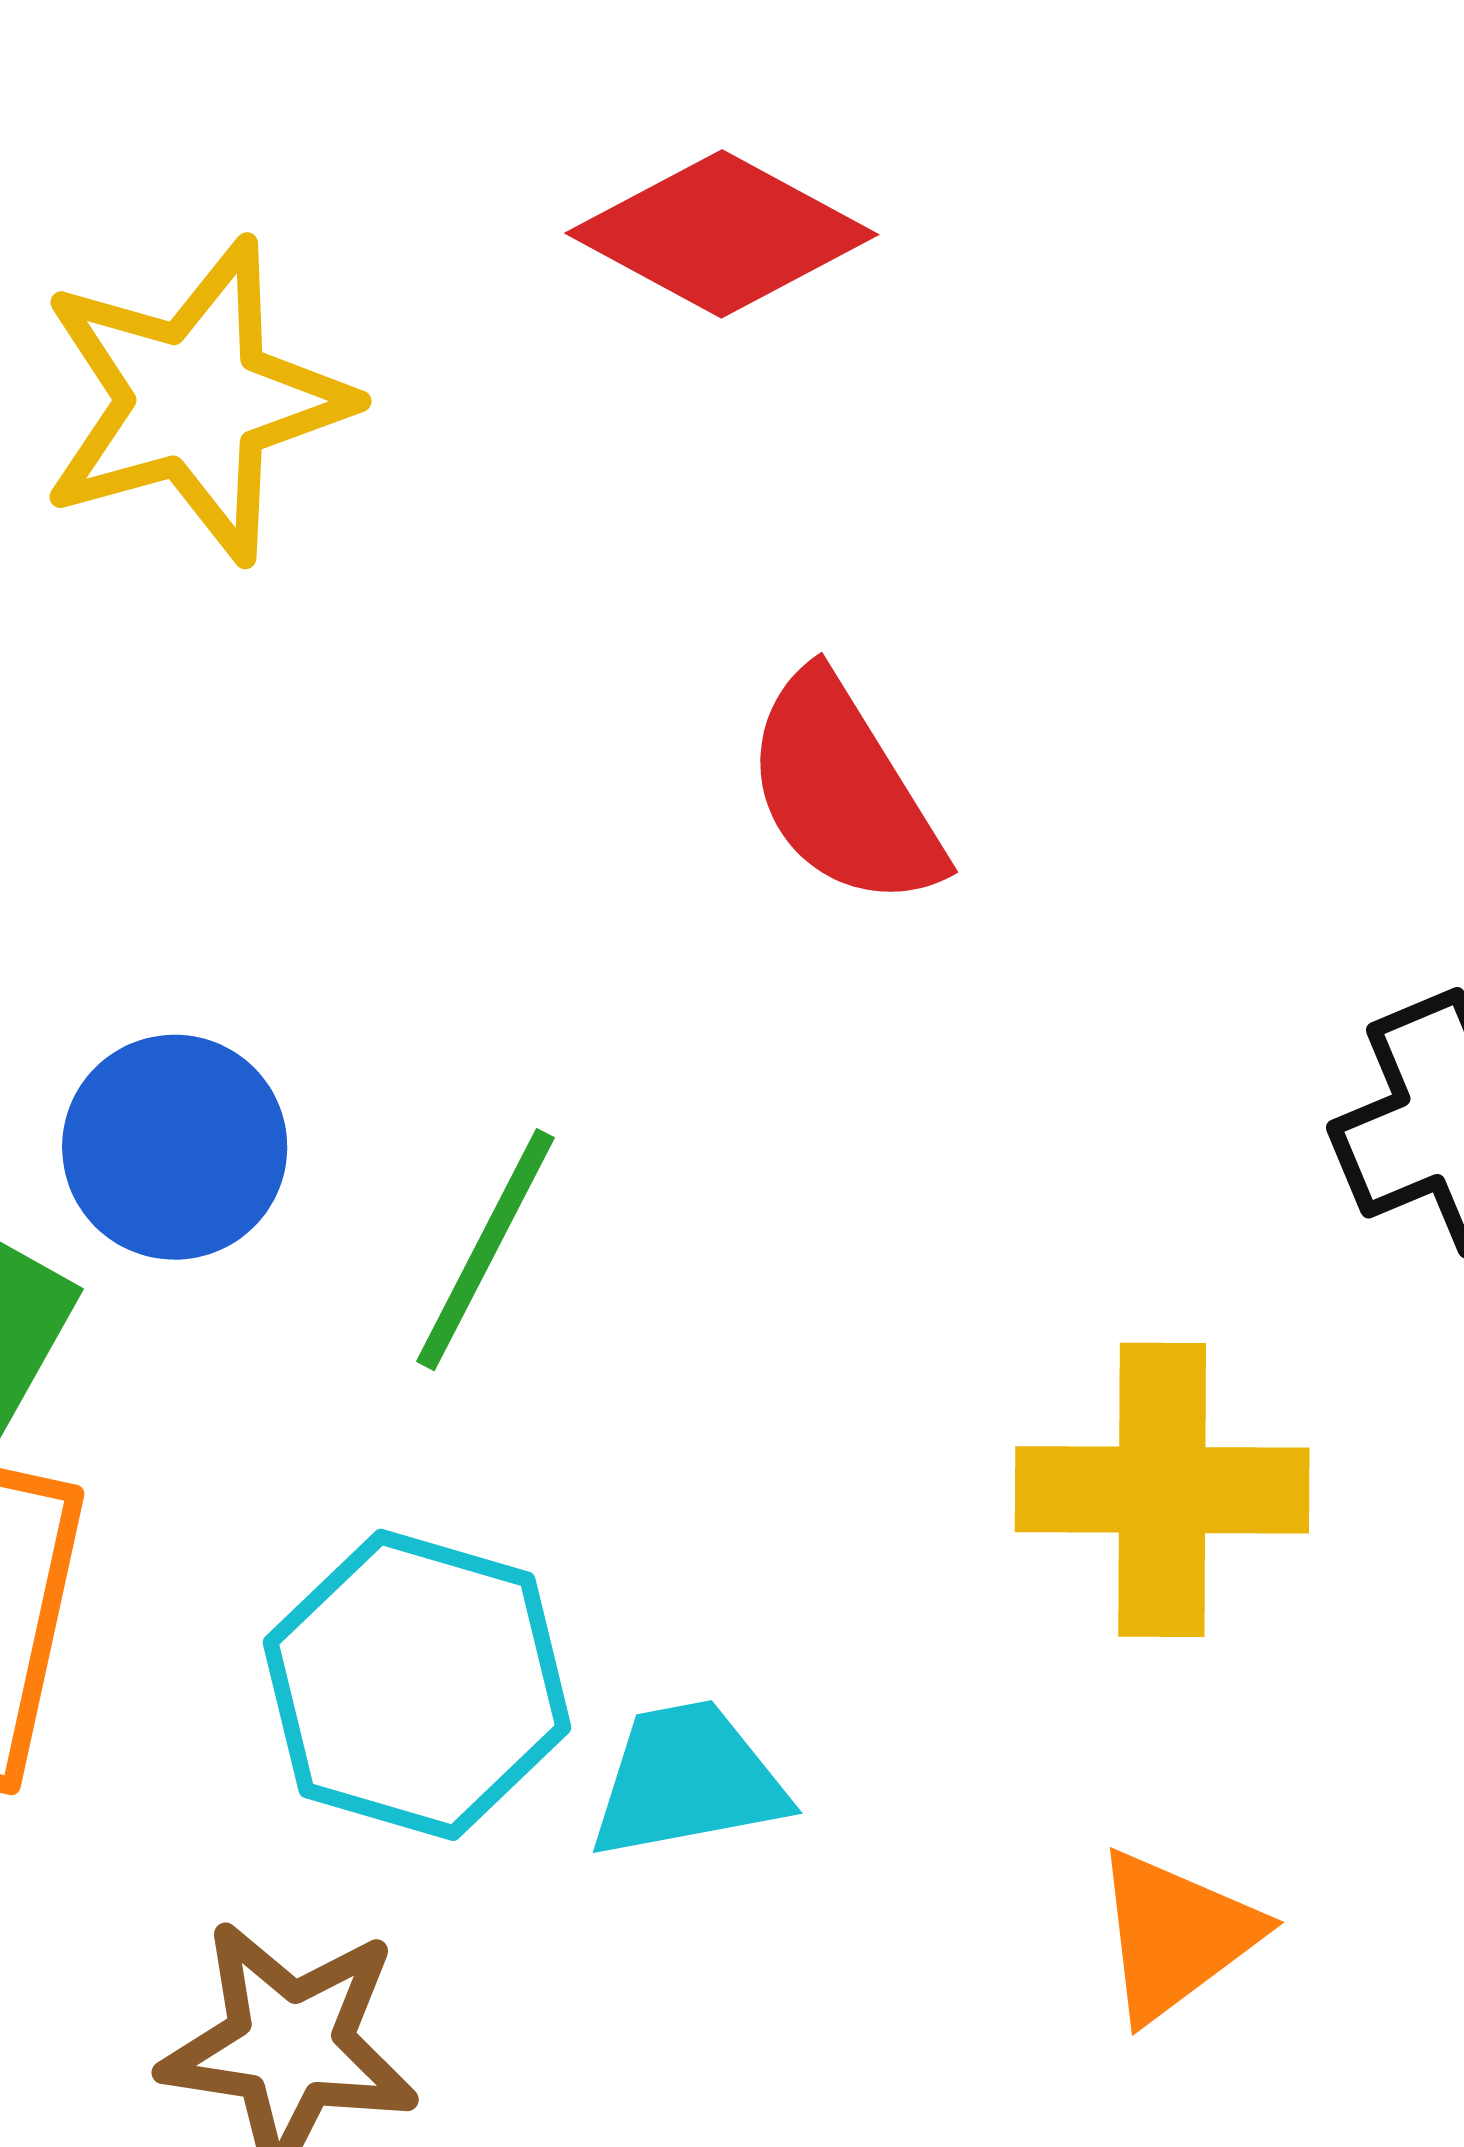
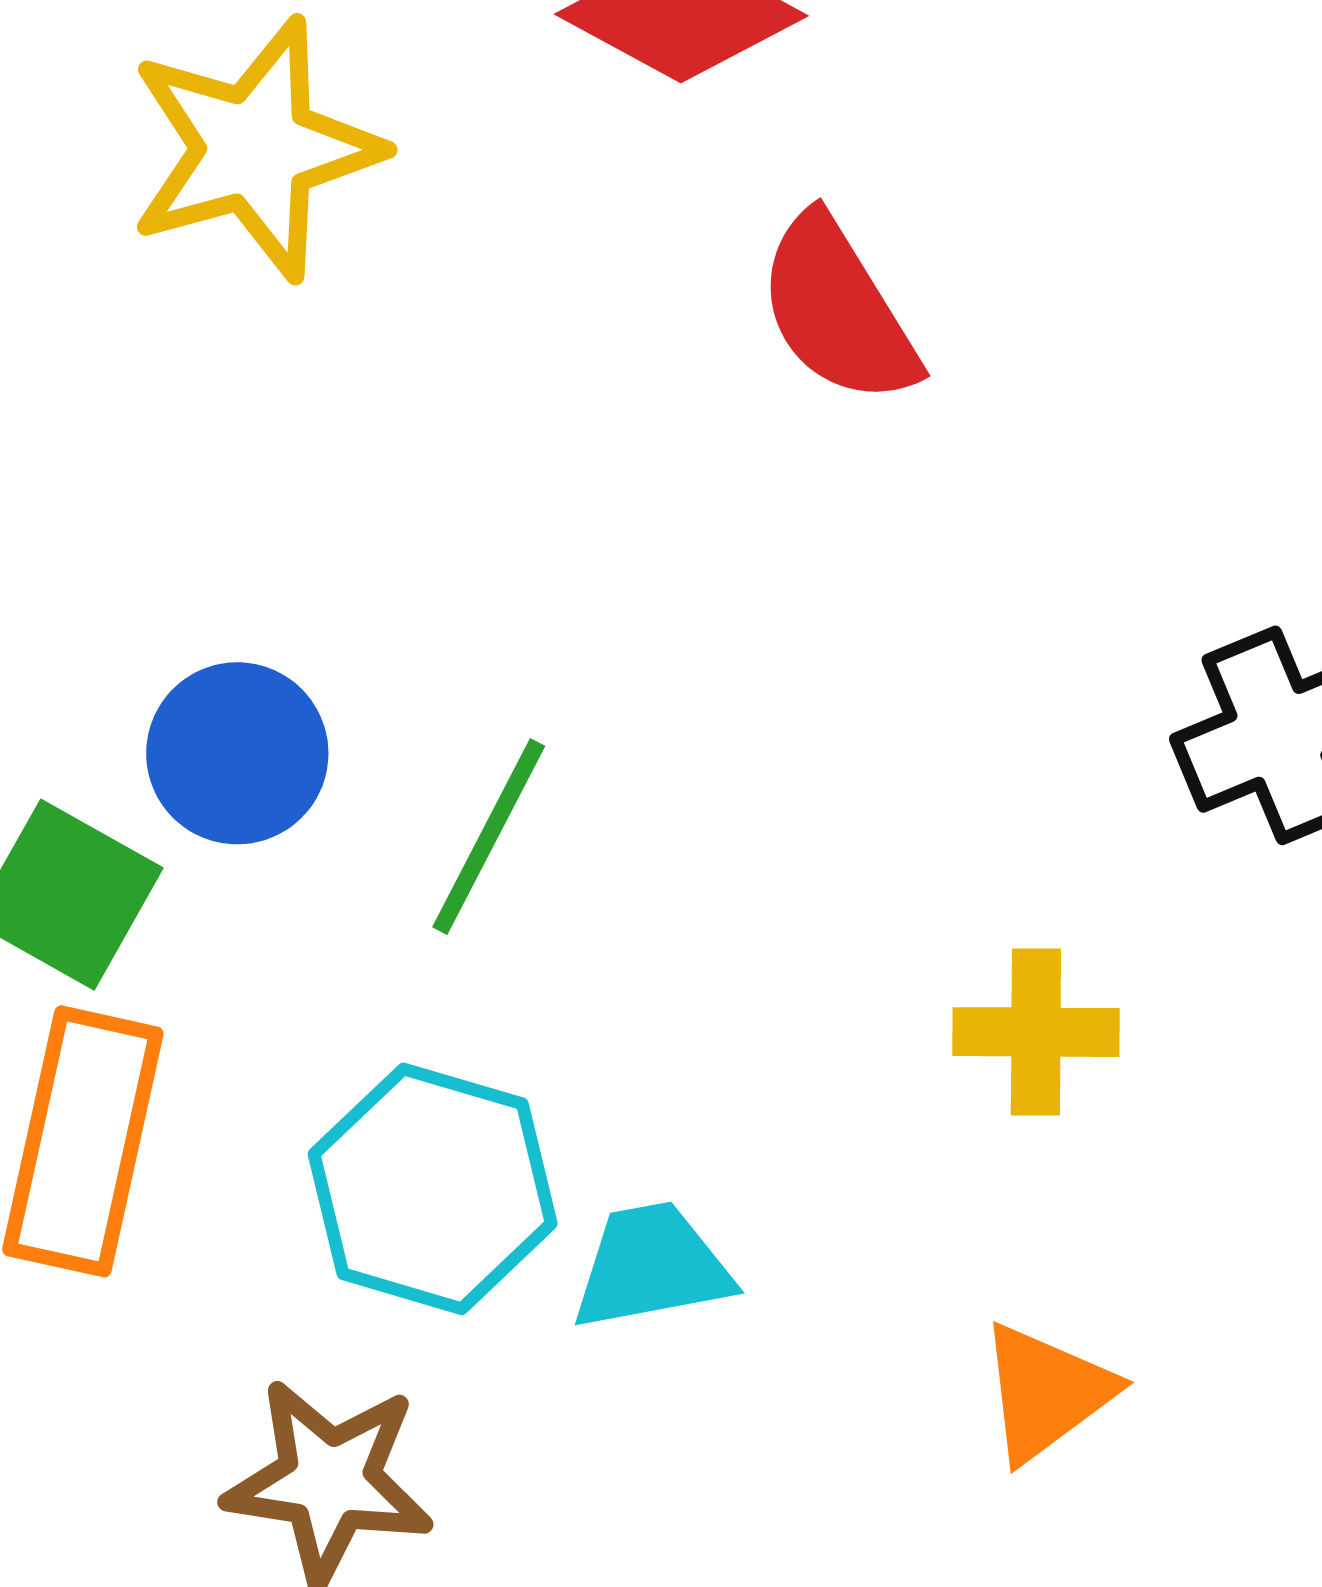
red semicircle: (843, 791) -> (838, 310), moved
yellow cross: (1162, 1490) -> (1036, 1032), size x0.7

